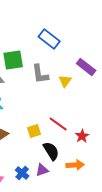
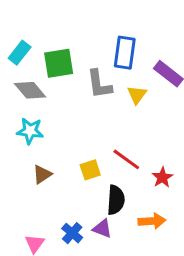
blue rectangle: (49, 39) -> (125, 53), moved, turned 60
black semicircle: (51, 151) -> (116, 200), turned 36
purple triangle: (42, 170) -> (102, 229), turned 40

